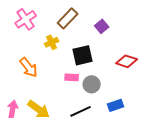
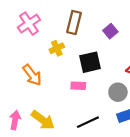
brown rectangle: (68, 18) -> (74, 23), turned -30
gray circle: (92, 84) -> (118, 92), moved

